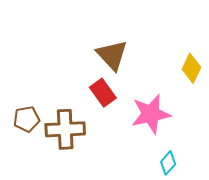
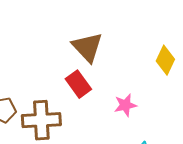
pink star: (151, 114) -> (125, 105), size x0.6

